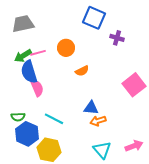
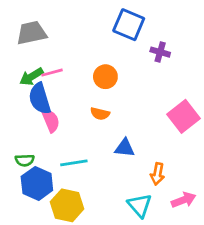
orange circle: (66, 48) -> (105, 77), moved
orange semicircle: (82, 71) -> (100, 114), moved, turned 40
cyan line: (54, 119) -> (74, 163), turned -36
orange arrow: (98, 121) -> (157, 174), moved, turned -63

